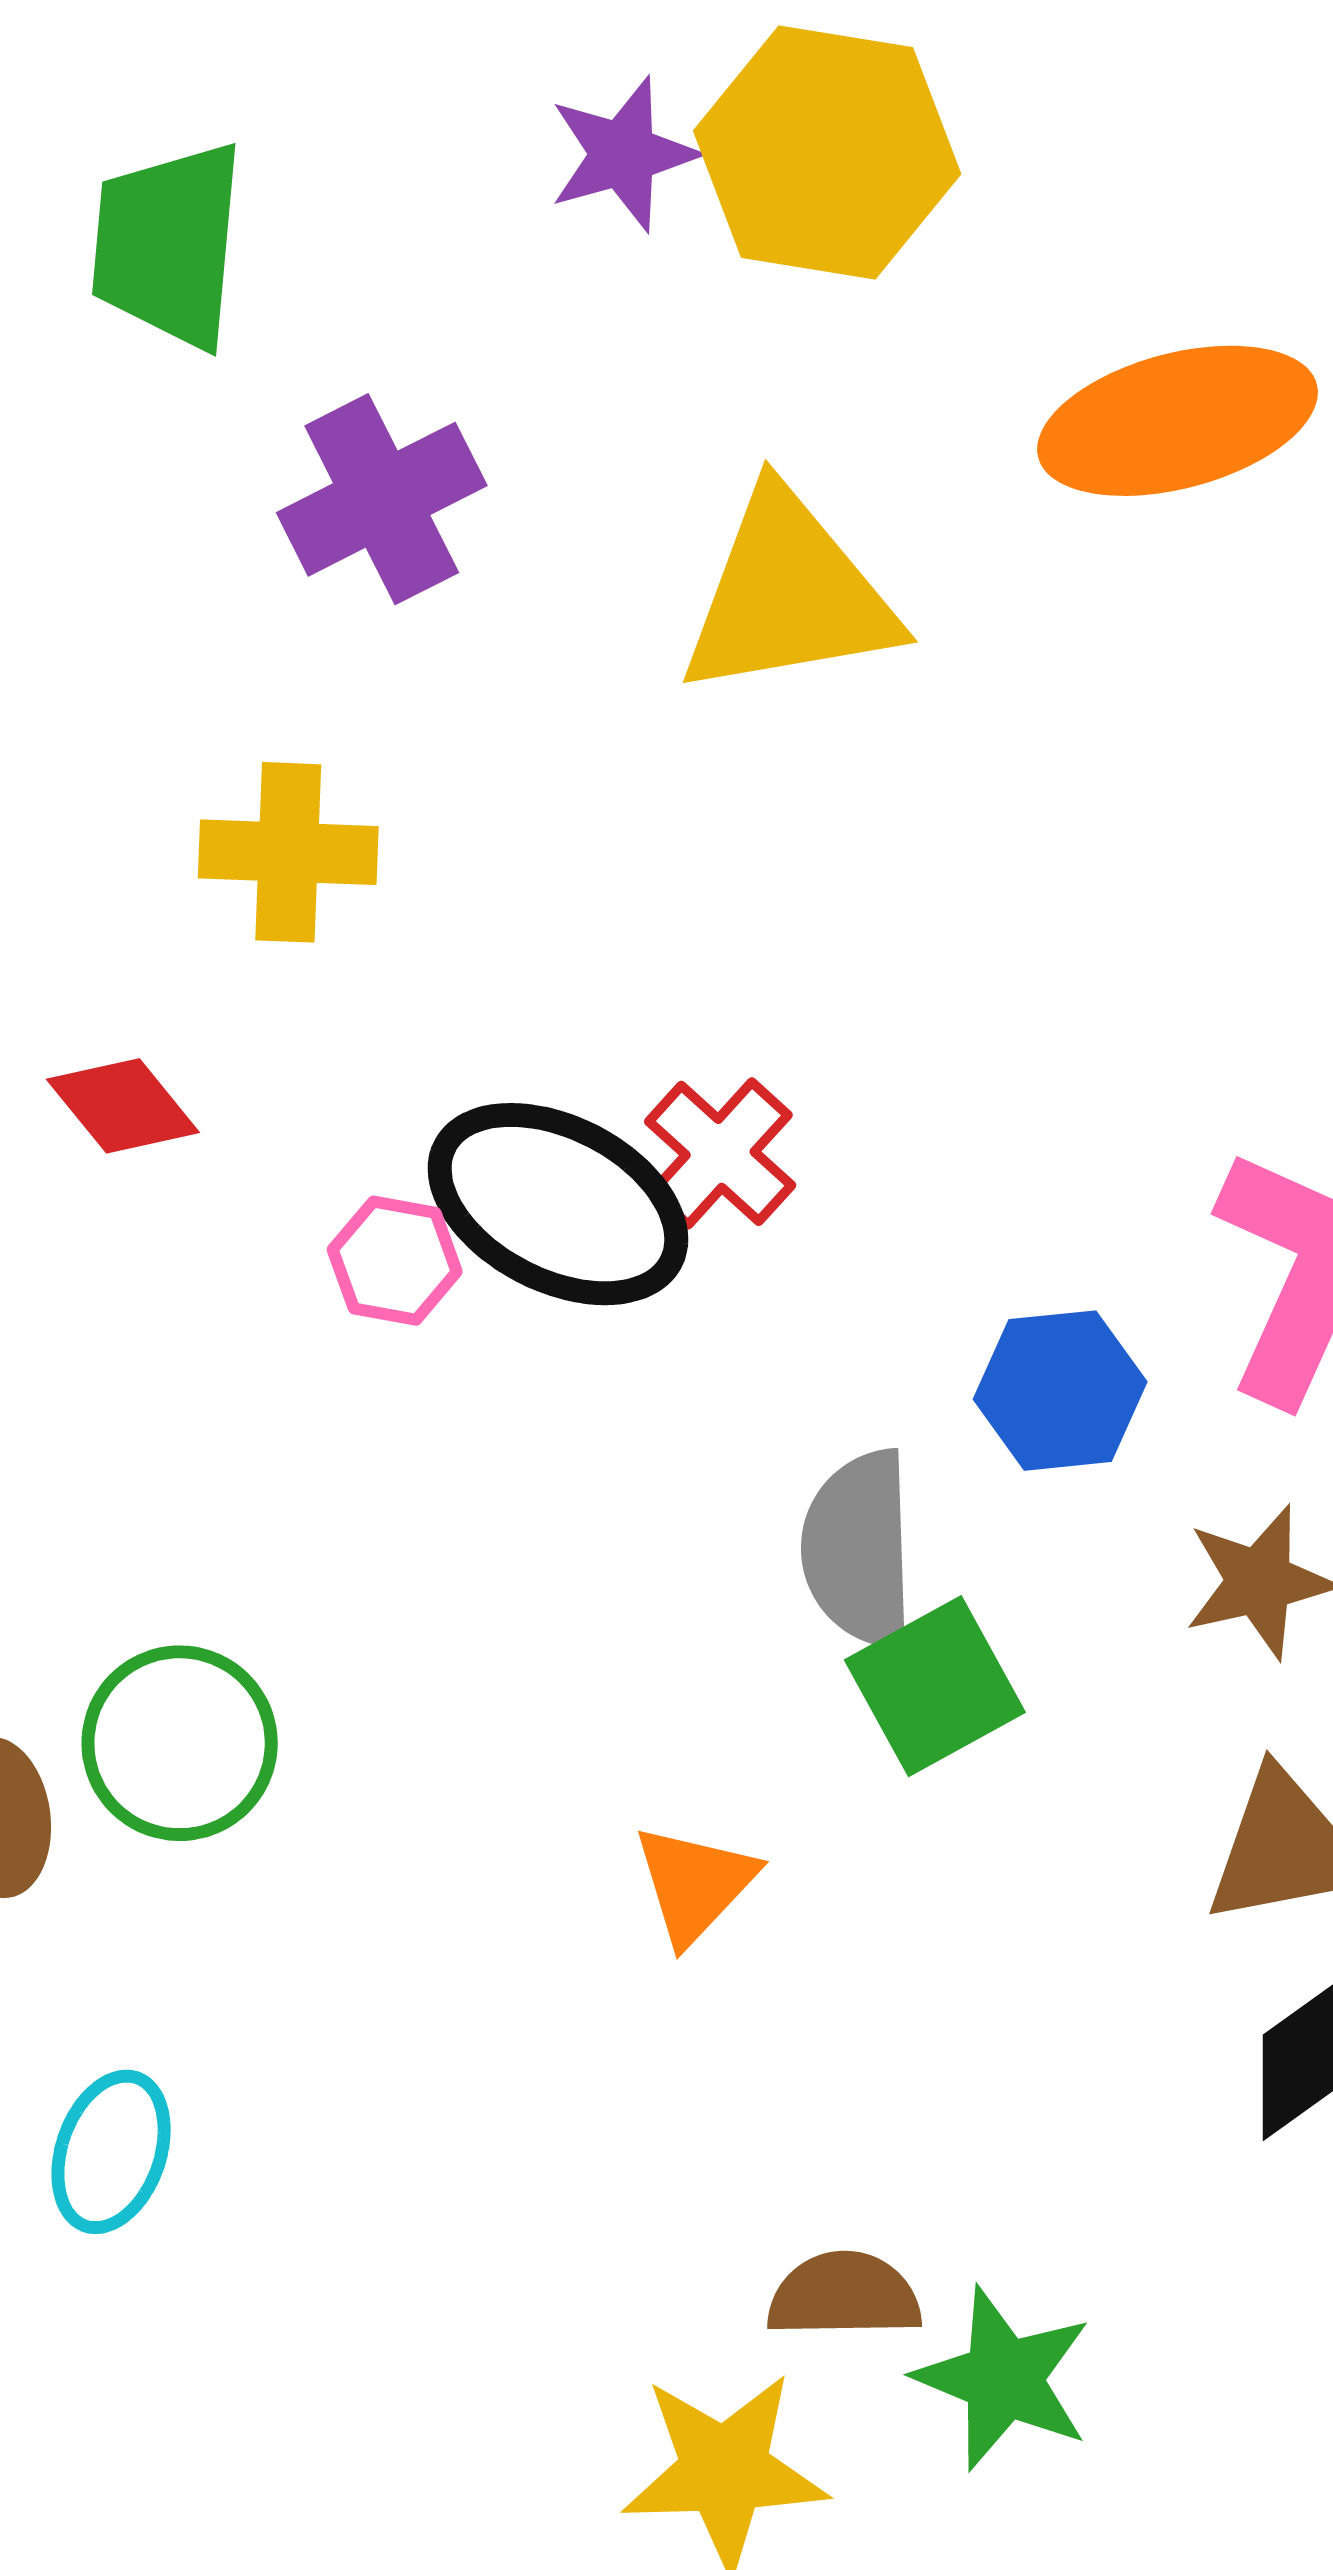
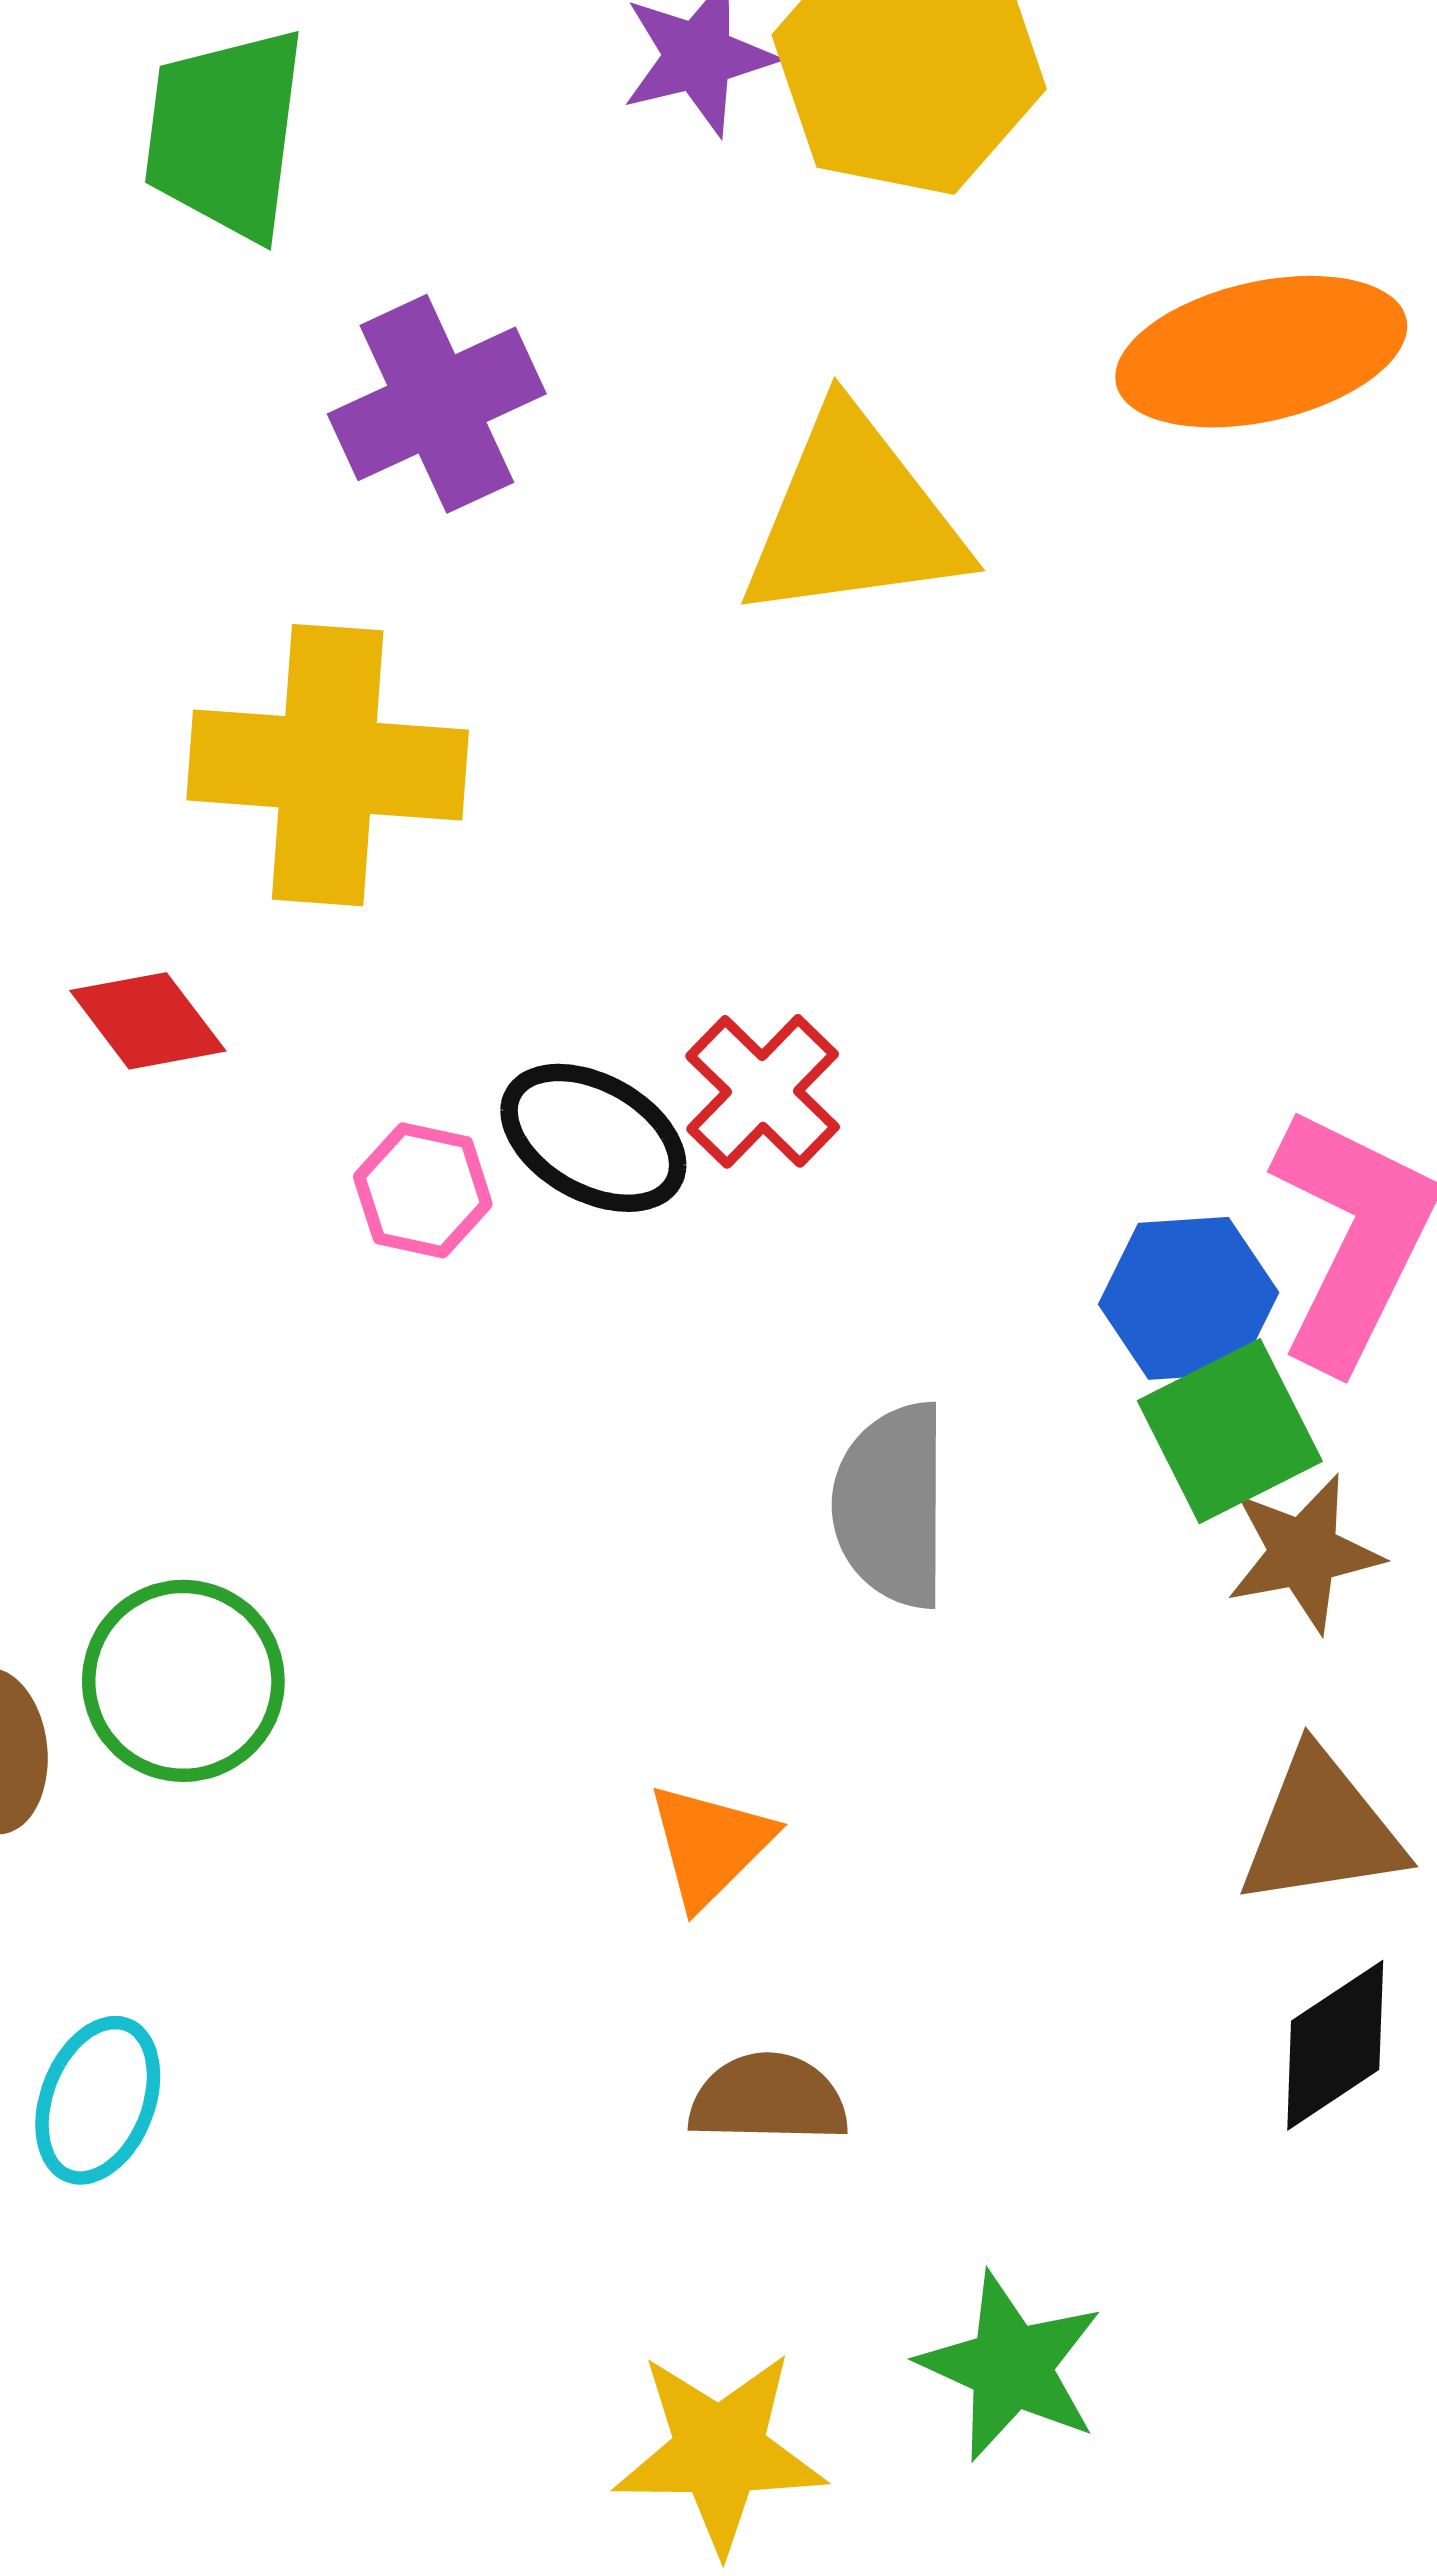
yellow cross: (288, 852) -> (328, 765), size x1.5
black ellipse: (558, 1204) -> (593, 1138), size x0.7
blue hexagon: (1060, 1391) -> (1189, 1298), moved
green square: (935, 1686) -> (1230, 1431), moved
brown semicircle: (844, 2295) -> (768, 2098), moved

